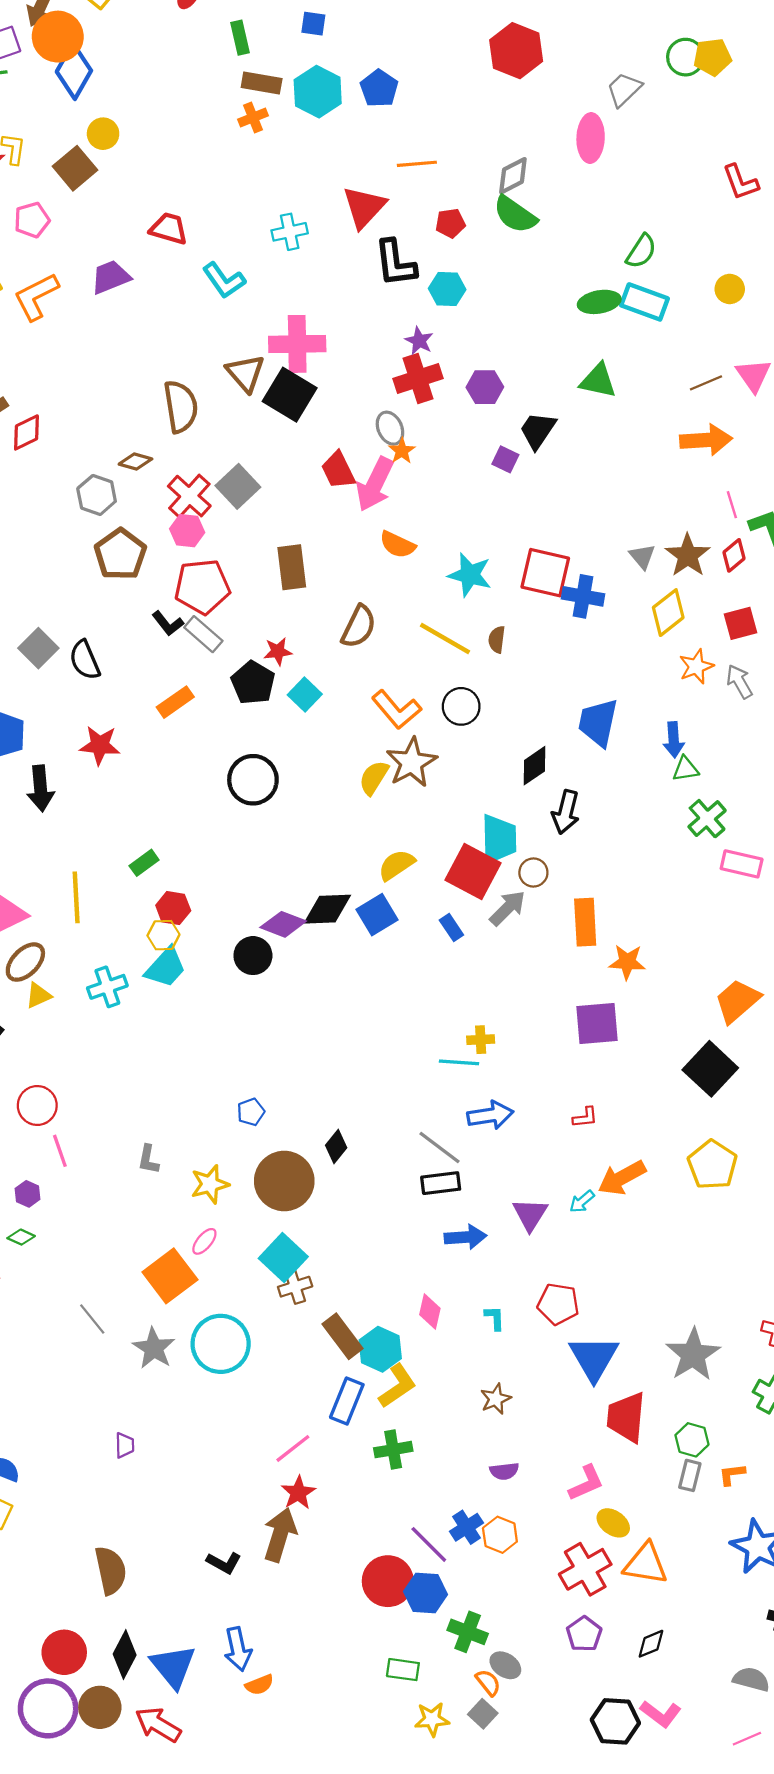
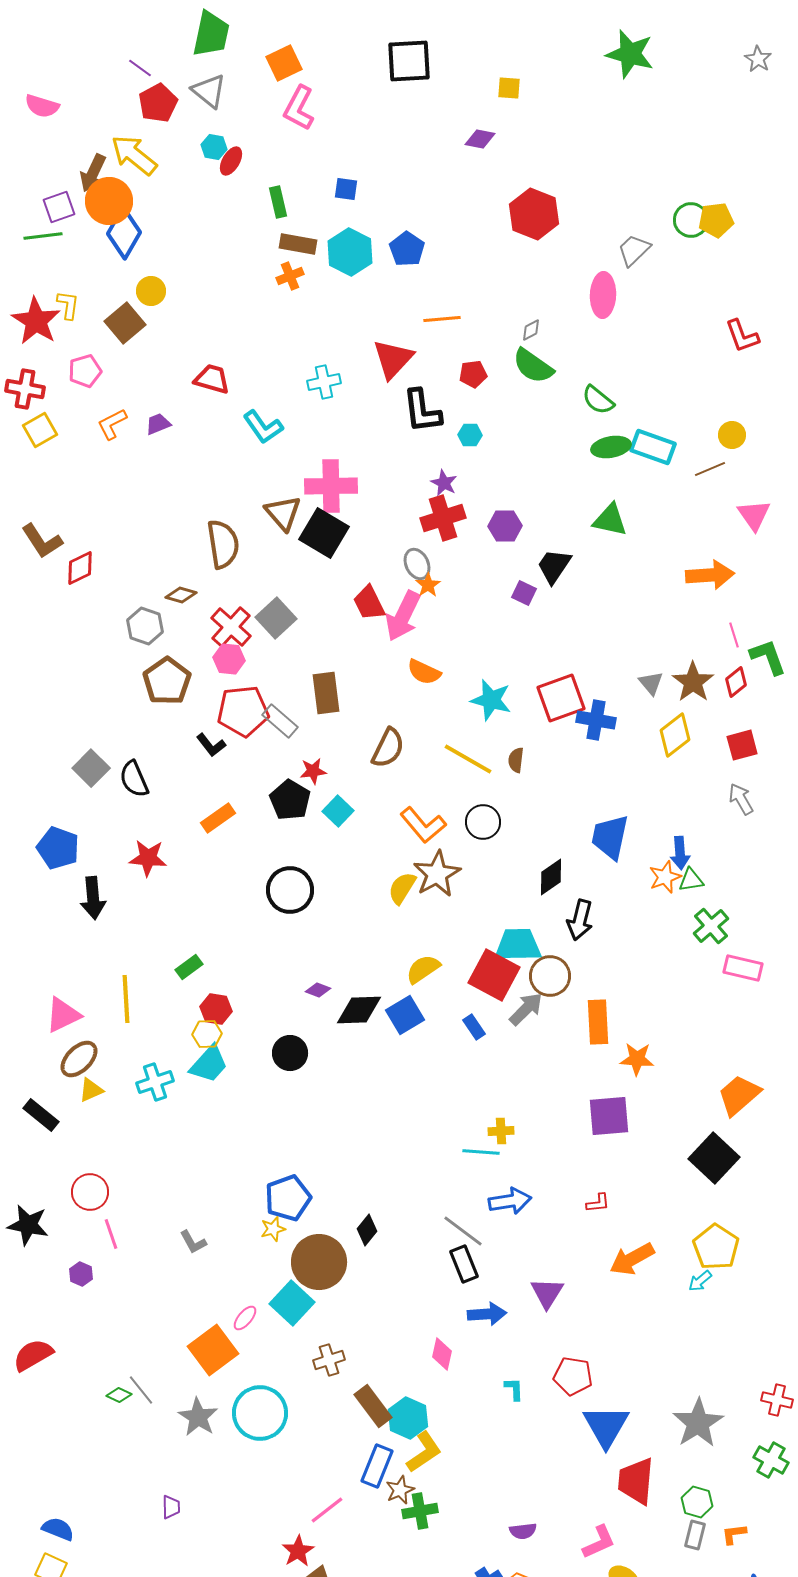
gray diamond: (513, 176) -> (531, 330), size x0.6
green semicircle: (641, 251) -> (598, 400), moved, turned 96
purple trapezoid: (111, 277) -> (158, 424), size x0.7
cyan hexagon: (447, 289) -> (470, 435), size x0.7
orange L-shape: (36, 297) -> (112, 424), moved, size x0.7
brown line: (706, 383) -> (710, 469), moved
red square: (545, 573) -> (561, 698), turned -33
gray rectangle: (203, 634) -> (280, 721), moved
orange star: (696, 666) -> (665, 877), moved
cyan trapezoid: (499, 839) -> (518, 945), turned -90
brown circle: (533, 873) -> (550, 976), size x1.5
purple diamond: (283, 924) -> (318, 990), moved, size x0.6
blue pentagon: (251, 1112) -> (288, 1198), size x1.8
gray L-shape: (148, 1159) -> (193, 1242), turned -40
black rectangle: (441, 1183) -> (464, 1264), turned 75
yellow star: (210, 1184) -> (273, 1229), moved, size x0.7
cyan arrow: (582, 1201) -> (700, 1281), moved
green diamond: (21, 1237) -> (119, 1395), moved
cyan square: (283, 1258) -> (292, 1303), moved
pink diamond: (430, 1311) -> (442, 1354), moved
brown star: (496, 1399) -> (400, 1490), moved
red star: (298, 1493) -> (298, 1551), moved

